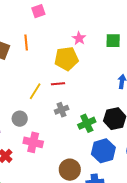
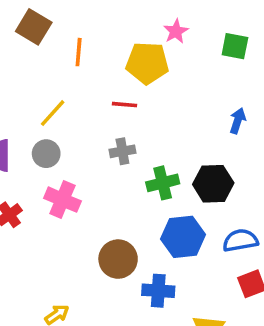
orange line: (26, 42) -> (79, 52), moved
yellow line: (35, 91) -> (53, 113), moved

